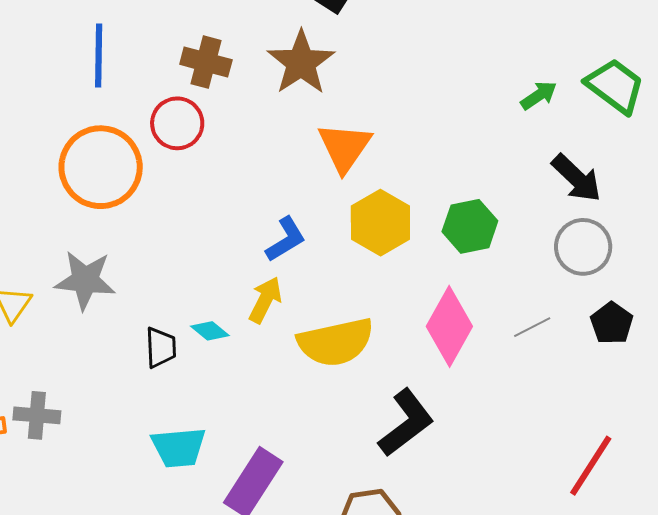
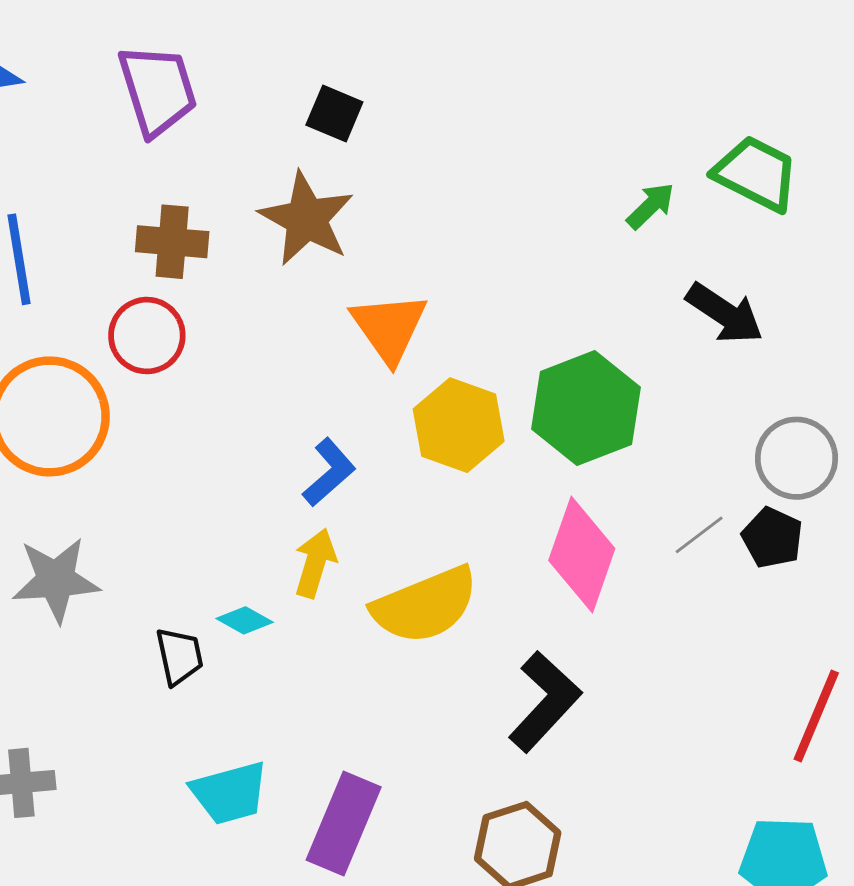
green hexagon: (470, 226) -> (586, 408), size x1.4
gray circle: (583, 247) -> (796, 458), moved
black pentagon: (612, 323) -> (772, 538), moved

